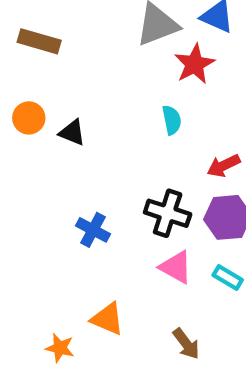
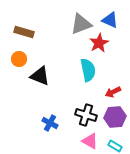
orange circle: (29, 118) -> (19, 59), moved
cyan semicircle: (172, 120) -> (88, 70), size x1.6
black triangle: (72, 132) -> (40, 76), size x1.5

